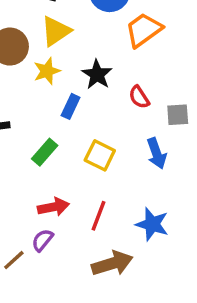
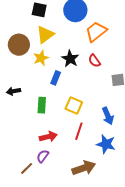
red semicircle: (139, 97) -> (94, 61), moved
green rectangle: (45, 152) -> (42, 105), turned -35
blue arrow: (157, 153) -> (108, 116), moved
red line: (98, 216) -> (79, 131), moved

